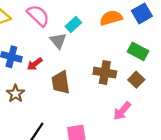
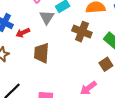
brown cross: (105, 73) -> (82, 32), moved

